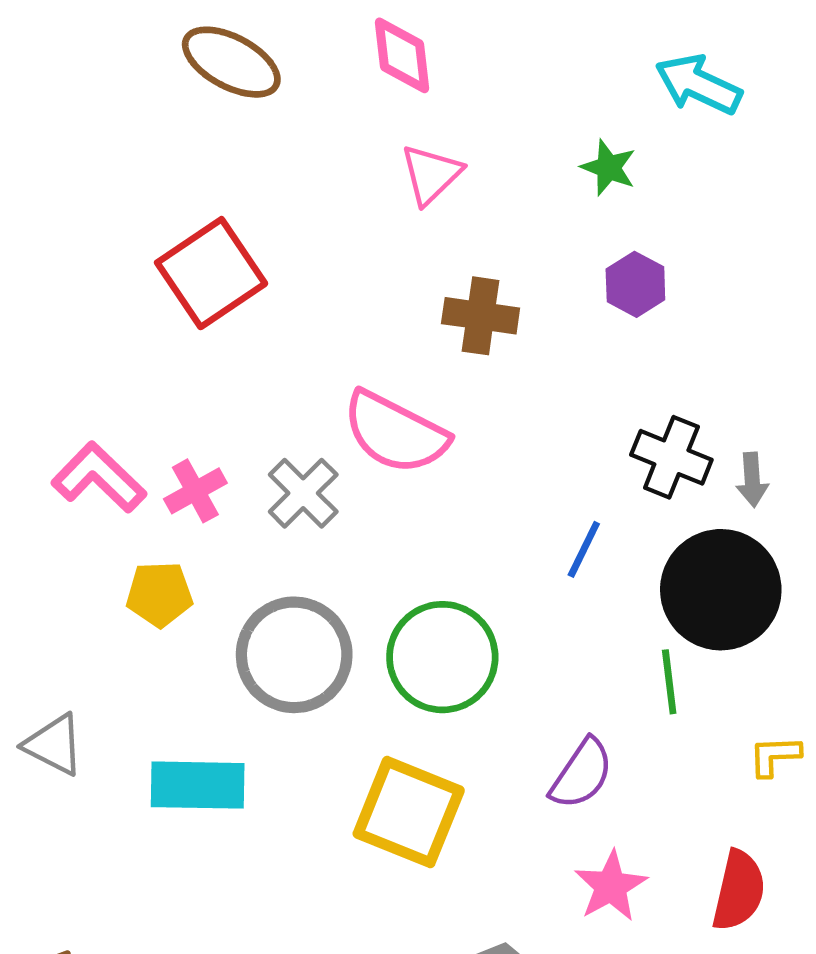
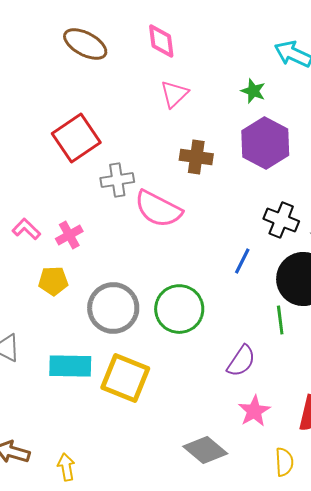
purple hexagon: (635, 284) -> (265, 143), size x1.8
pink L-shape: (99, 477) -> (26, 229), size x0.7
gray cross: (303, 493) -> (117, 180), moved, turned 36
yellow square: (409, 812) -> (125, 378), moved

